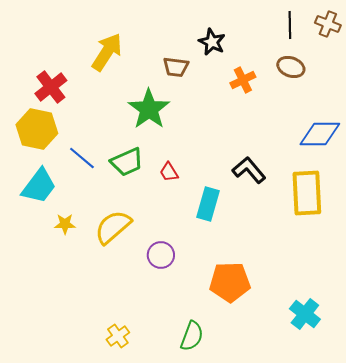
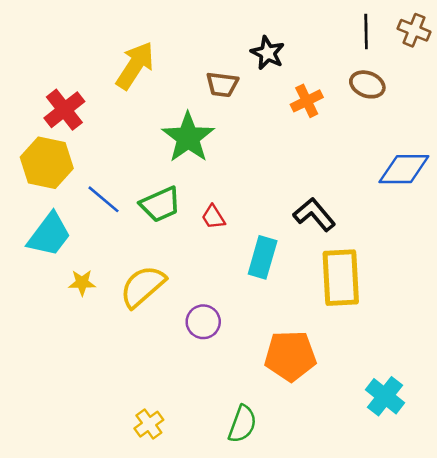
yellow rectangle: (307, 193) -> (341, 278), moved

